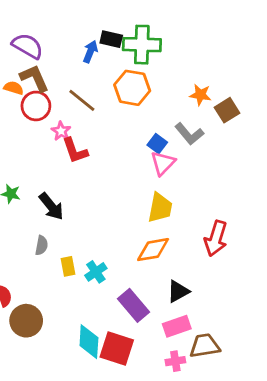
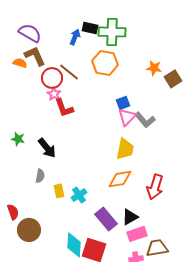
red circle: (36, 106) -> (52, 78), moved
gray L-shape: (189, 134) -> (145, 120), moved
blue square: (157, 144) -> (123, 103), turned 32
red arrow: (216, 238) -> (155, 187), moved
black triangle: (178, 291) -> (130, 217), moved

